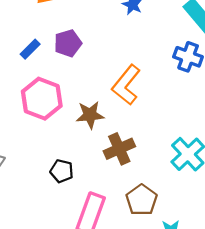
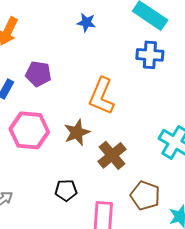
purple pentagon: (68, 43) -> (38, 74), turned -30

